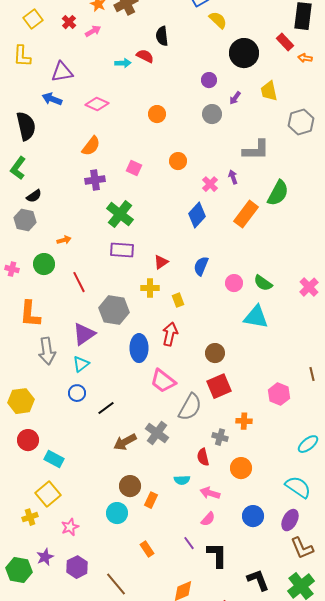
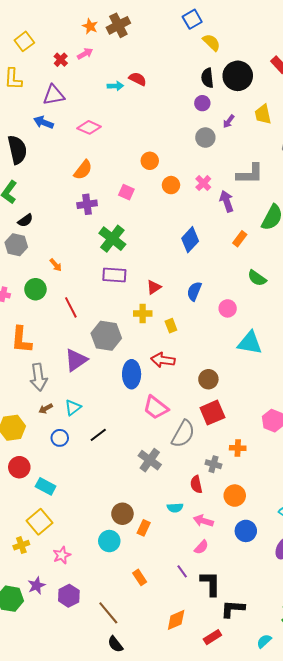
red cross: (69, 22) -> (61, 60), moved
black semicircle: (162, 36) -> (207, 78), moved
orange circle: (157, 114) -> (150, 161), moved
purple arrow: (233, 177) -> (227, 201), size x1.5
pink cross: (210, 184) -> (203, 183), moved
orange rectangle: (246, 214) -> (240, 239), size x0.6
orange arrow: (64, 240) -> (56, 265), turned 64
green semicircle: (263, 283) -> (257, 278), moved
red arrow: (170, 334) -> (163, 360), turned -95
cyan triangle: (81, 364) -> (73, 408), moved
blue circle: (77, 393) -> (60, 438), moved
brown arrow: (125, 442) -> (46, 409), moved, size x0.6
blue circle: (253, 516) -> (246, 531), moved
black L-shape: (258, 580) -> (233, 609), moved, turned -65

